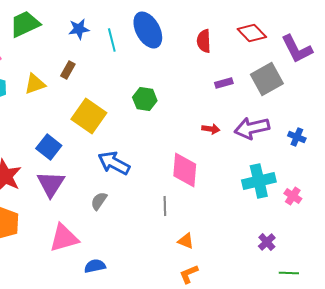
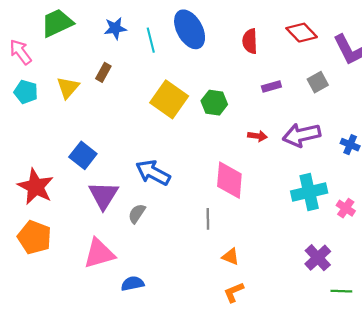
gray square: (267, 79) -> (318, 82), size x0.6
yellow triangle: (35, 84) -> (68, 88), turned -30
green hexagon: (145, 99) -> (214, 103), moved
yellow square: (89, 116) -> (169, 99), moved
purple triangle: (51, 184) -> (103, 195), moved
purple cross: (267, 242) -> (318, 258), size x1.4

